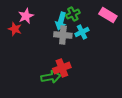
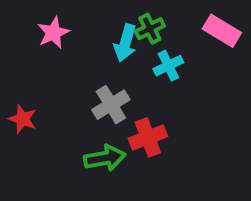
red star: (15, 29) -> (23, 119), moved
gray cross: (63, 35) -> (111, 105), moved, turned -36
red cross: (62, 68) -> (148, 137), moved

